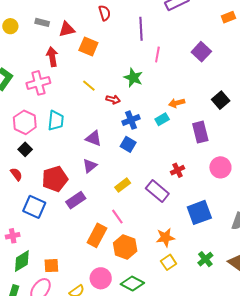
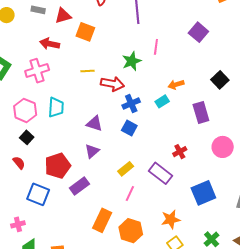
pink line: (157, 54) -> (156, 47), moved
red arrow: (52, 57) -> (50, 44), turned -66
green star: (133, 78) -> (132, 61), turned 30
yellow line: (89, 86) -> (88, 71), turned -40
red arrow: (113, 100) -> (112, 84), size x1.6
pink line: (117, 217) -> (130, 193), moved, turned 63

